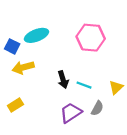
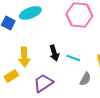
yellow arrow: (23, 67) -> (24, 57), moved, turned -78
purple trapezoid: (71, 113) -> (43, 83), moved

